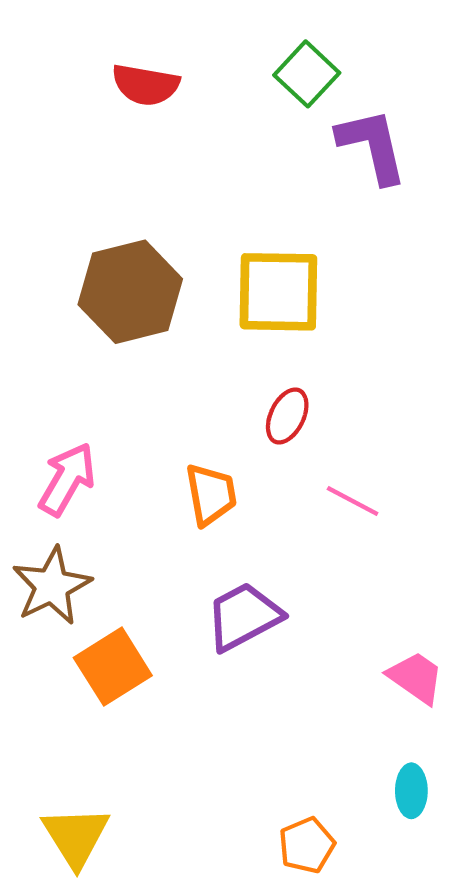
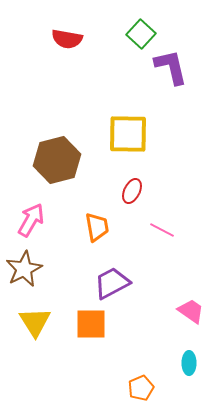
brown hexagon: (130, 292) -> (57, 160), moved
orange square: (113, 667) -> (91, 324), moved, turned 32
yellow triangle: (76, 837) -> (35, 322), moved

